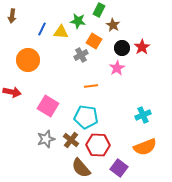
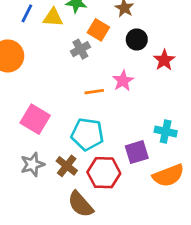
red star: (142, 47) -> (164, 60), moved
pink star: (117, 68) -> (123, 81), moved
cyan cross: (143, 115) -> (166, 131), turned 35
purple square: (119, 168) -> (137, 152), moved, turned 36

